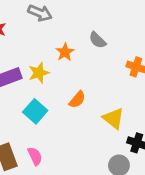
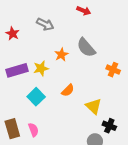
gray semicircle: (97, 40) -> (86, 48), size x1.5

